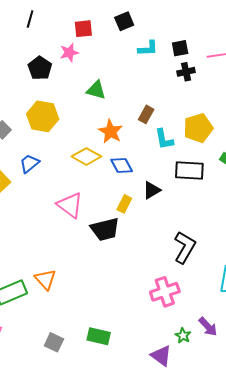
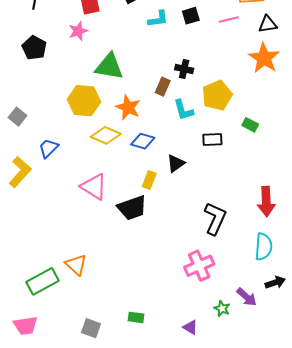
black pentagon: (40, 68) -> (34, 48), moved
black cross: (186, 72) -> (184, 69), moved, turned 30
green triangle: (96, 90) -> (109, 67), size x1.4
yellow hexagon: (43, 116) -> (84, 101), moved
blue diamond: (122, 166) -> (143, 141), turned -40
black rectangle: (189, 170) -> (212, 139), size x0.7
green rectangle: (99, 336) -> (136, 317), size x0.7
purple triangle: (161, 356) -> (190, 327), moved, size x0.7

